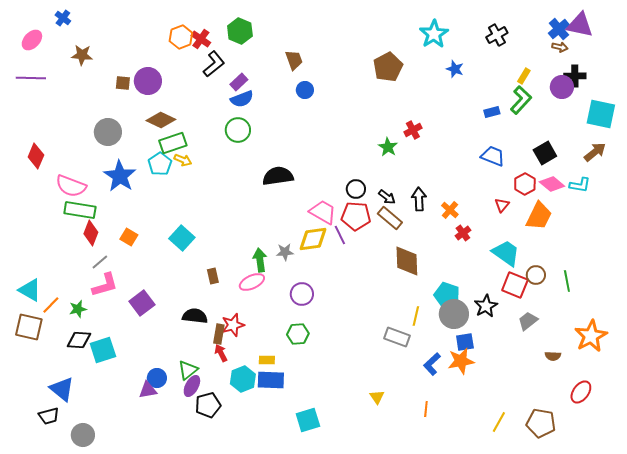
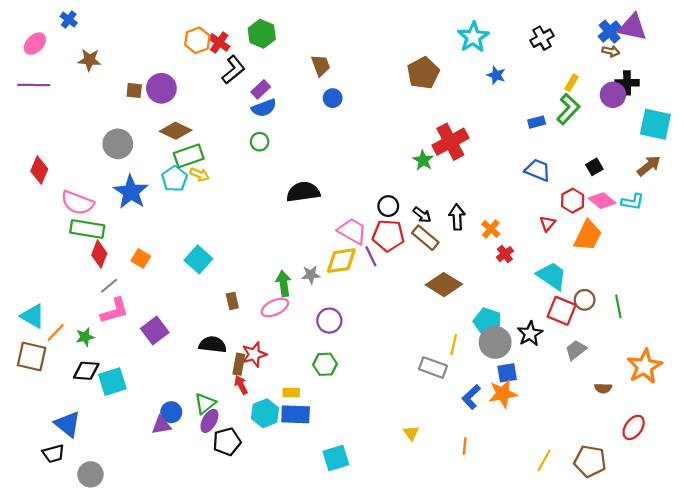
green circle: (238, 130) -> (260, 142), size x0.7
red cross: (413, 130) -> (450, 142), size x1.8
black square: (545, 153) -> (594, 167), size x0.7
brown diamond: (407, 261) -> (444, 285), turned -56

